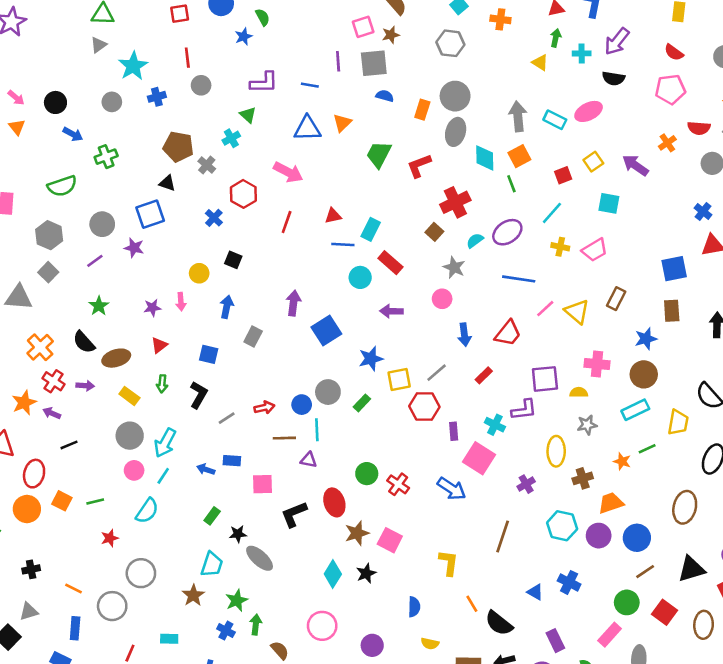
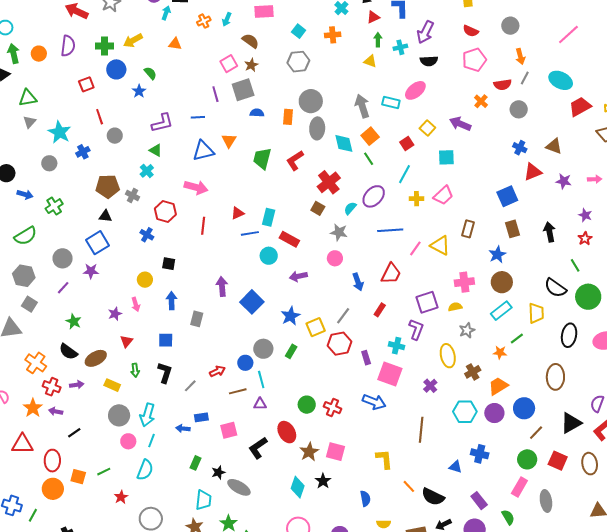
purple L-shape: (524, 410) -> (416, 329), turned -50

